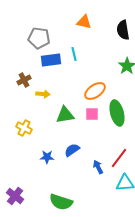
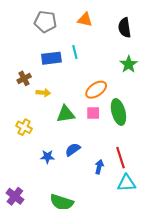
gray pentagon: (39, 38) -> (45, 22), moved
red line: (119, 158) -> (121, 158), turned -55
blue arrow: (98, 167) -> (99, 167), turned 40

